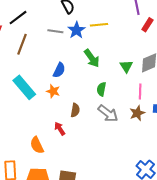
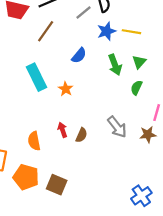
gray line: (55, 31) -> (83, 13), moved, turned -63
green triangle: (126, 66) -> (139, 62), moved
blue semicircle: (59, 70) -> (79, 56), moved
green semicircle: (101, 89) -> (136, 88), moved
brown semicircle: (75, 110) -> (81, 135), moved

